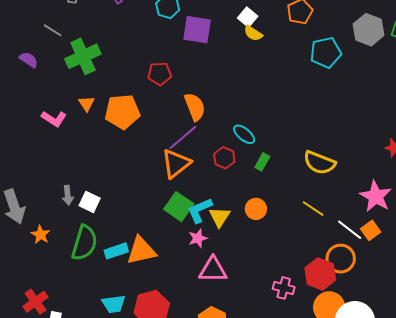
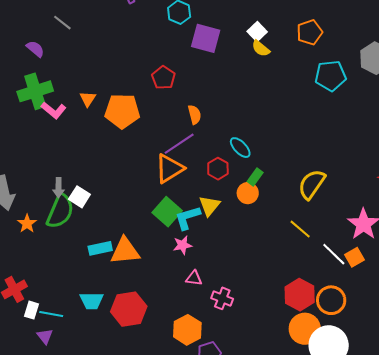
green cross: (83, 56) -> (35, 91), moved
red pentagon: (160, 74) -> (163, 78), turned 30
orange semicircle: (195, 107) -> (194, 115), size x0.7
yellow semicircle: (319, 163) -> (312, 184), turned 96
orange circle: (256, 209) -> (248, 193), moved
yellow triangle: (220, 217) -> (210, 206), moved
green semicircle: (84, 243) -> (60, 211), moved
orange circle: (341, 259) -> (331, 300), moved
pink triangle: (213, 270) -> (194, 278), size x0.6
pink cross: (284, 288) -> (222, 298), moved

